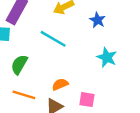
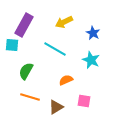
cyan star: (107, 57) -> (91, 60), moved
orange semicircle: (60, 84) -> (66, 80), moved

